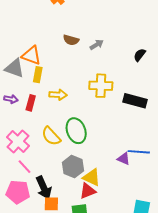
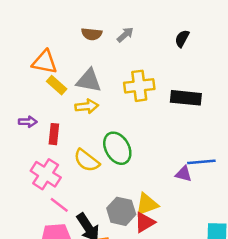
gray triangle: (14, 68) -> (89, 80), moved
yellow rectangle: (38, 75) -> (57, 85), turned -49
red rectangle: (31, 103) -> (54, 134), moved
gray hexagon: (73, 167) -> (121, 211), moved
yellow triangle: (92, 177) -> (147, 204), turned -36

